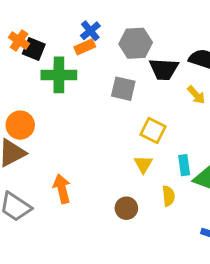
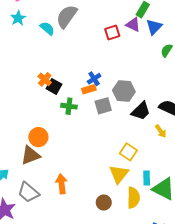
black trapezoid: (164, 69) -> (141, 111), turned -55
green cross: (59, 75) -> (69, 106), size x0.7
gray square: (123, 89) -> (103, 106), moved, turned -36
yellow triangle: (143, 164) -> (119, 174), size x1.5
yellow semicircle: (168, 196) -> (133, 198), size x1.5

